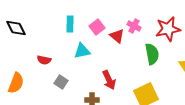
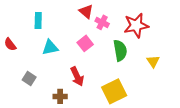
pink square: (97, 27) -> (85, 43), moved
red triangle: (117, 36) -> (86, 11), moved
red semicircle: (44, 60) -> (10, 44), moved, turned 40

